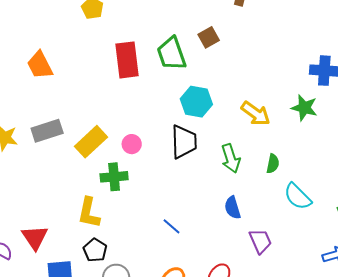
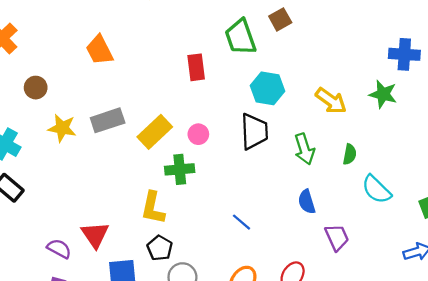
red rectangle: (127, 60) -> (196, 67), moved, size x0.7

